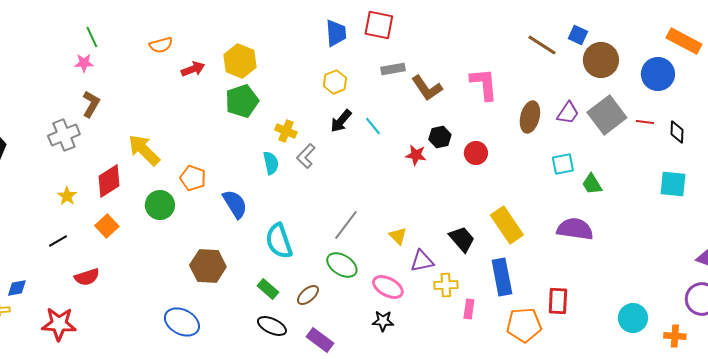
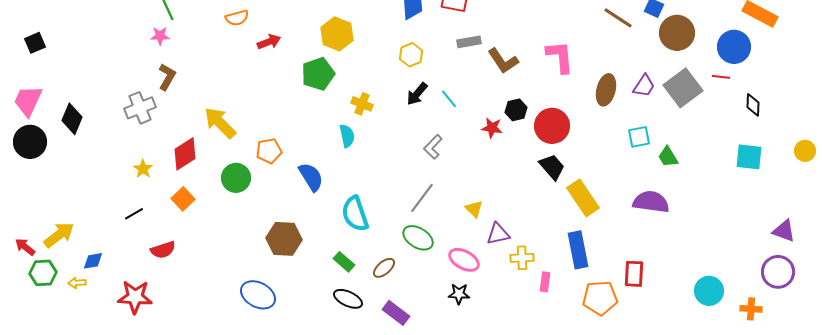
yellow hexagon: (240, 61) -> (337, 34), moved
red line: (645, 122) -> (721, 77), moved
red circle: (476, 153) -> (552, 126), size x1.5
gray L-shape: (306, 156) -> (433, 147), moved
orange pentagon: (193, 178) -> (269, 151), turned -30
black trapezoid: (462, 239) -> (552, 167), moved

